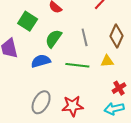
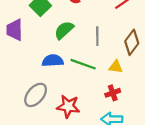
blue semicircle: (41, 61) -> (53, 61), moved
red cross: (119, 88) -> (113, 93), moved

